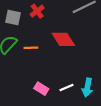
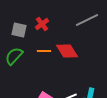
orange line: (31, 48) -> (44, 51), moved

